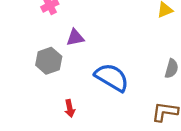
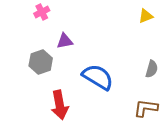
red arrow: (70, 108) -> (60, 105), size x1.8

